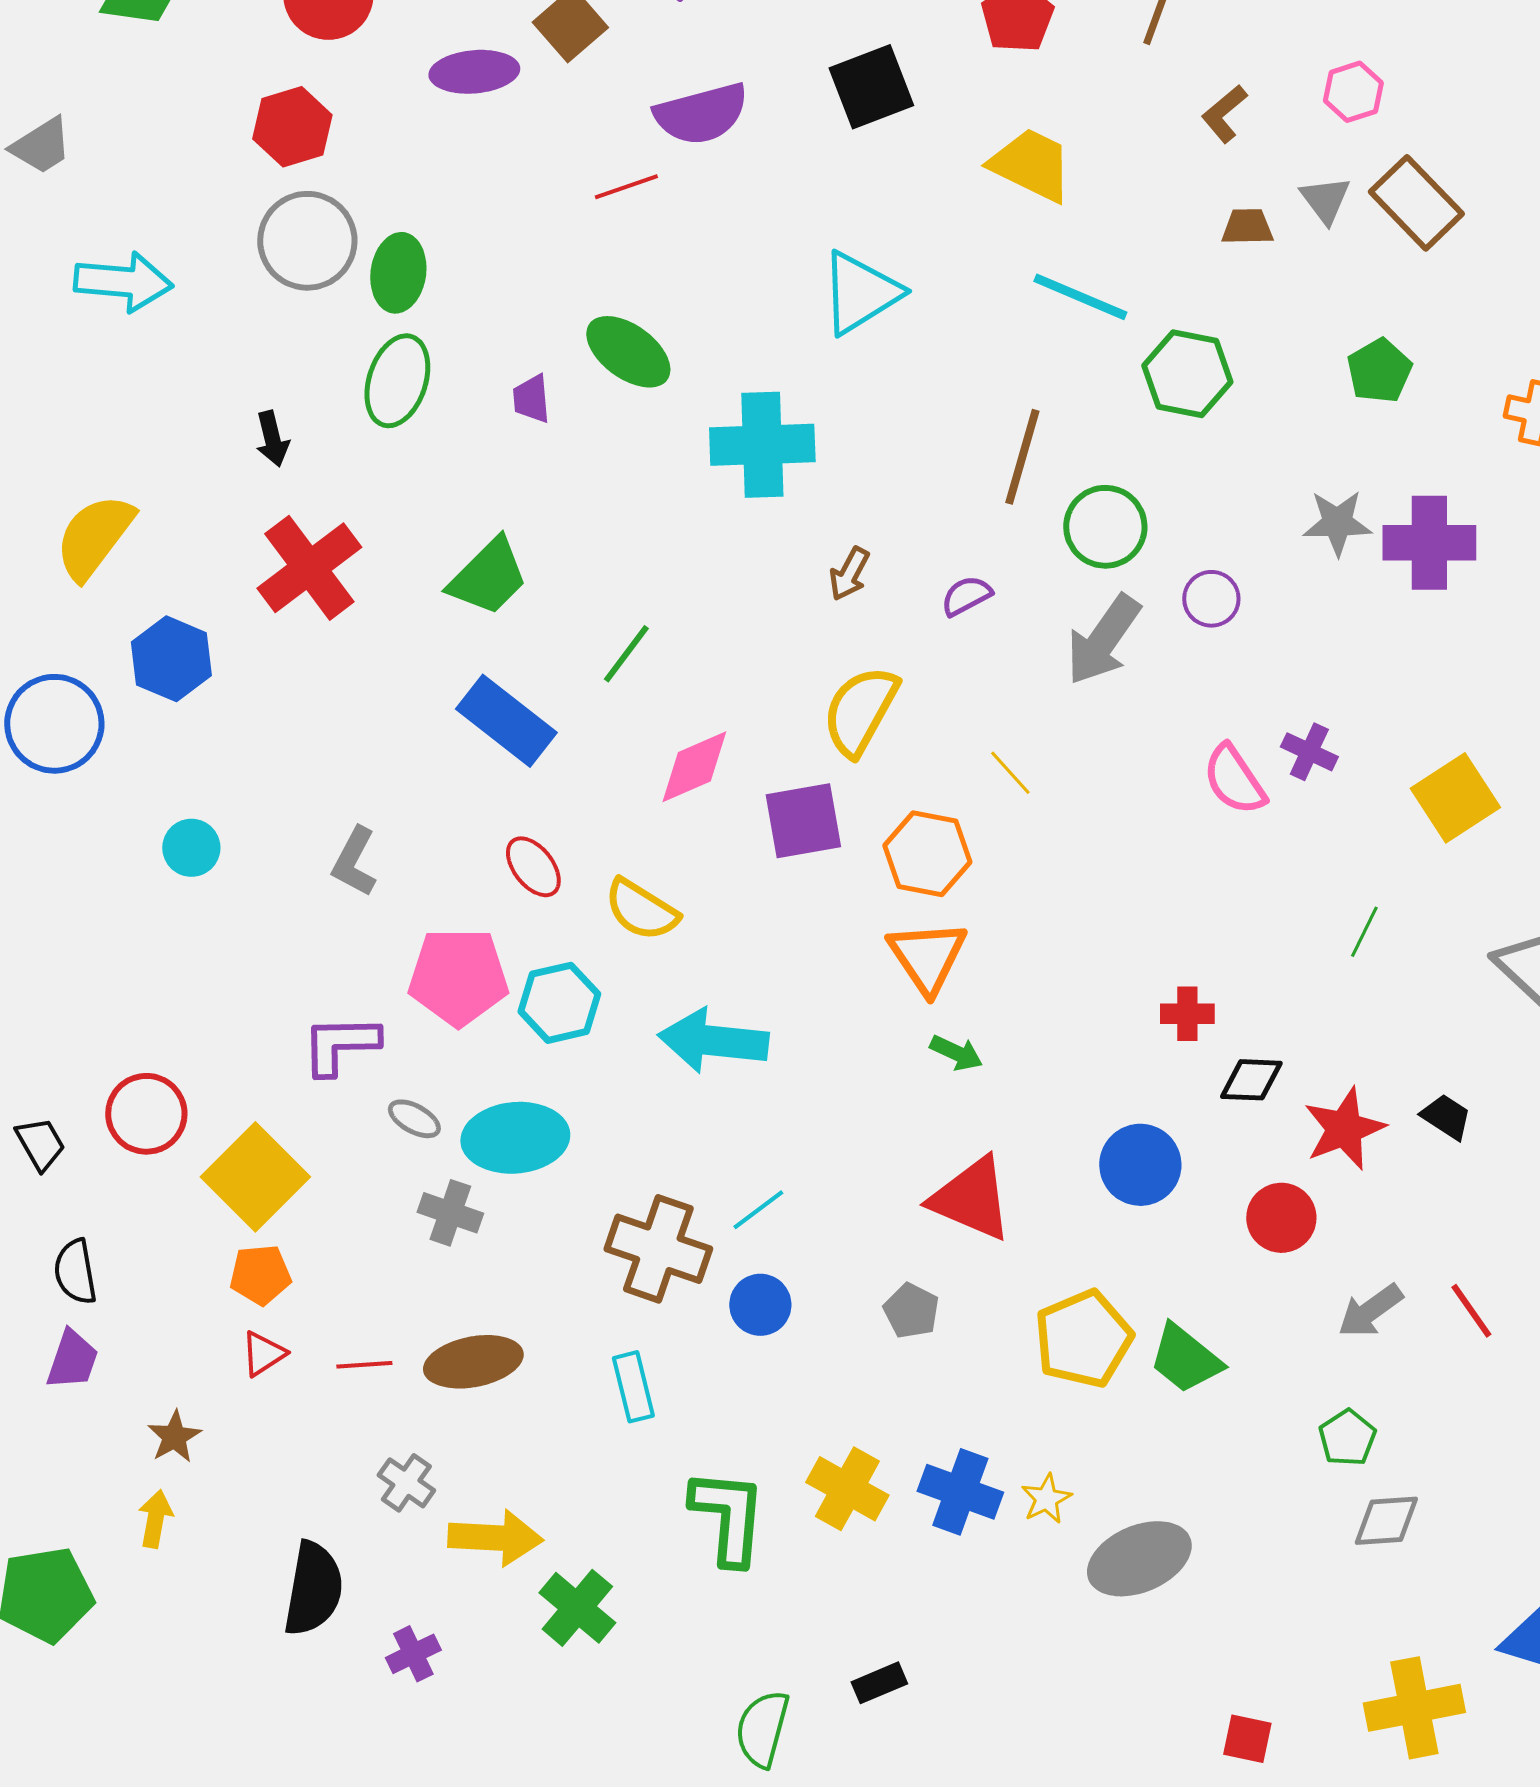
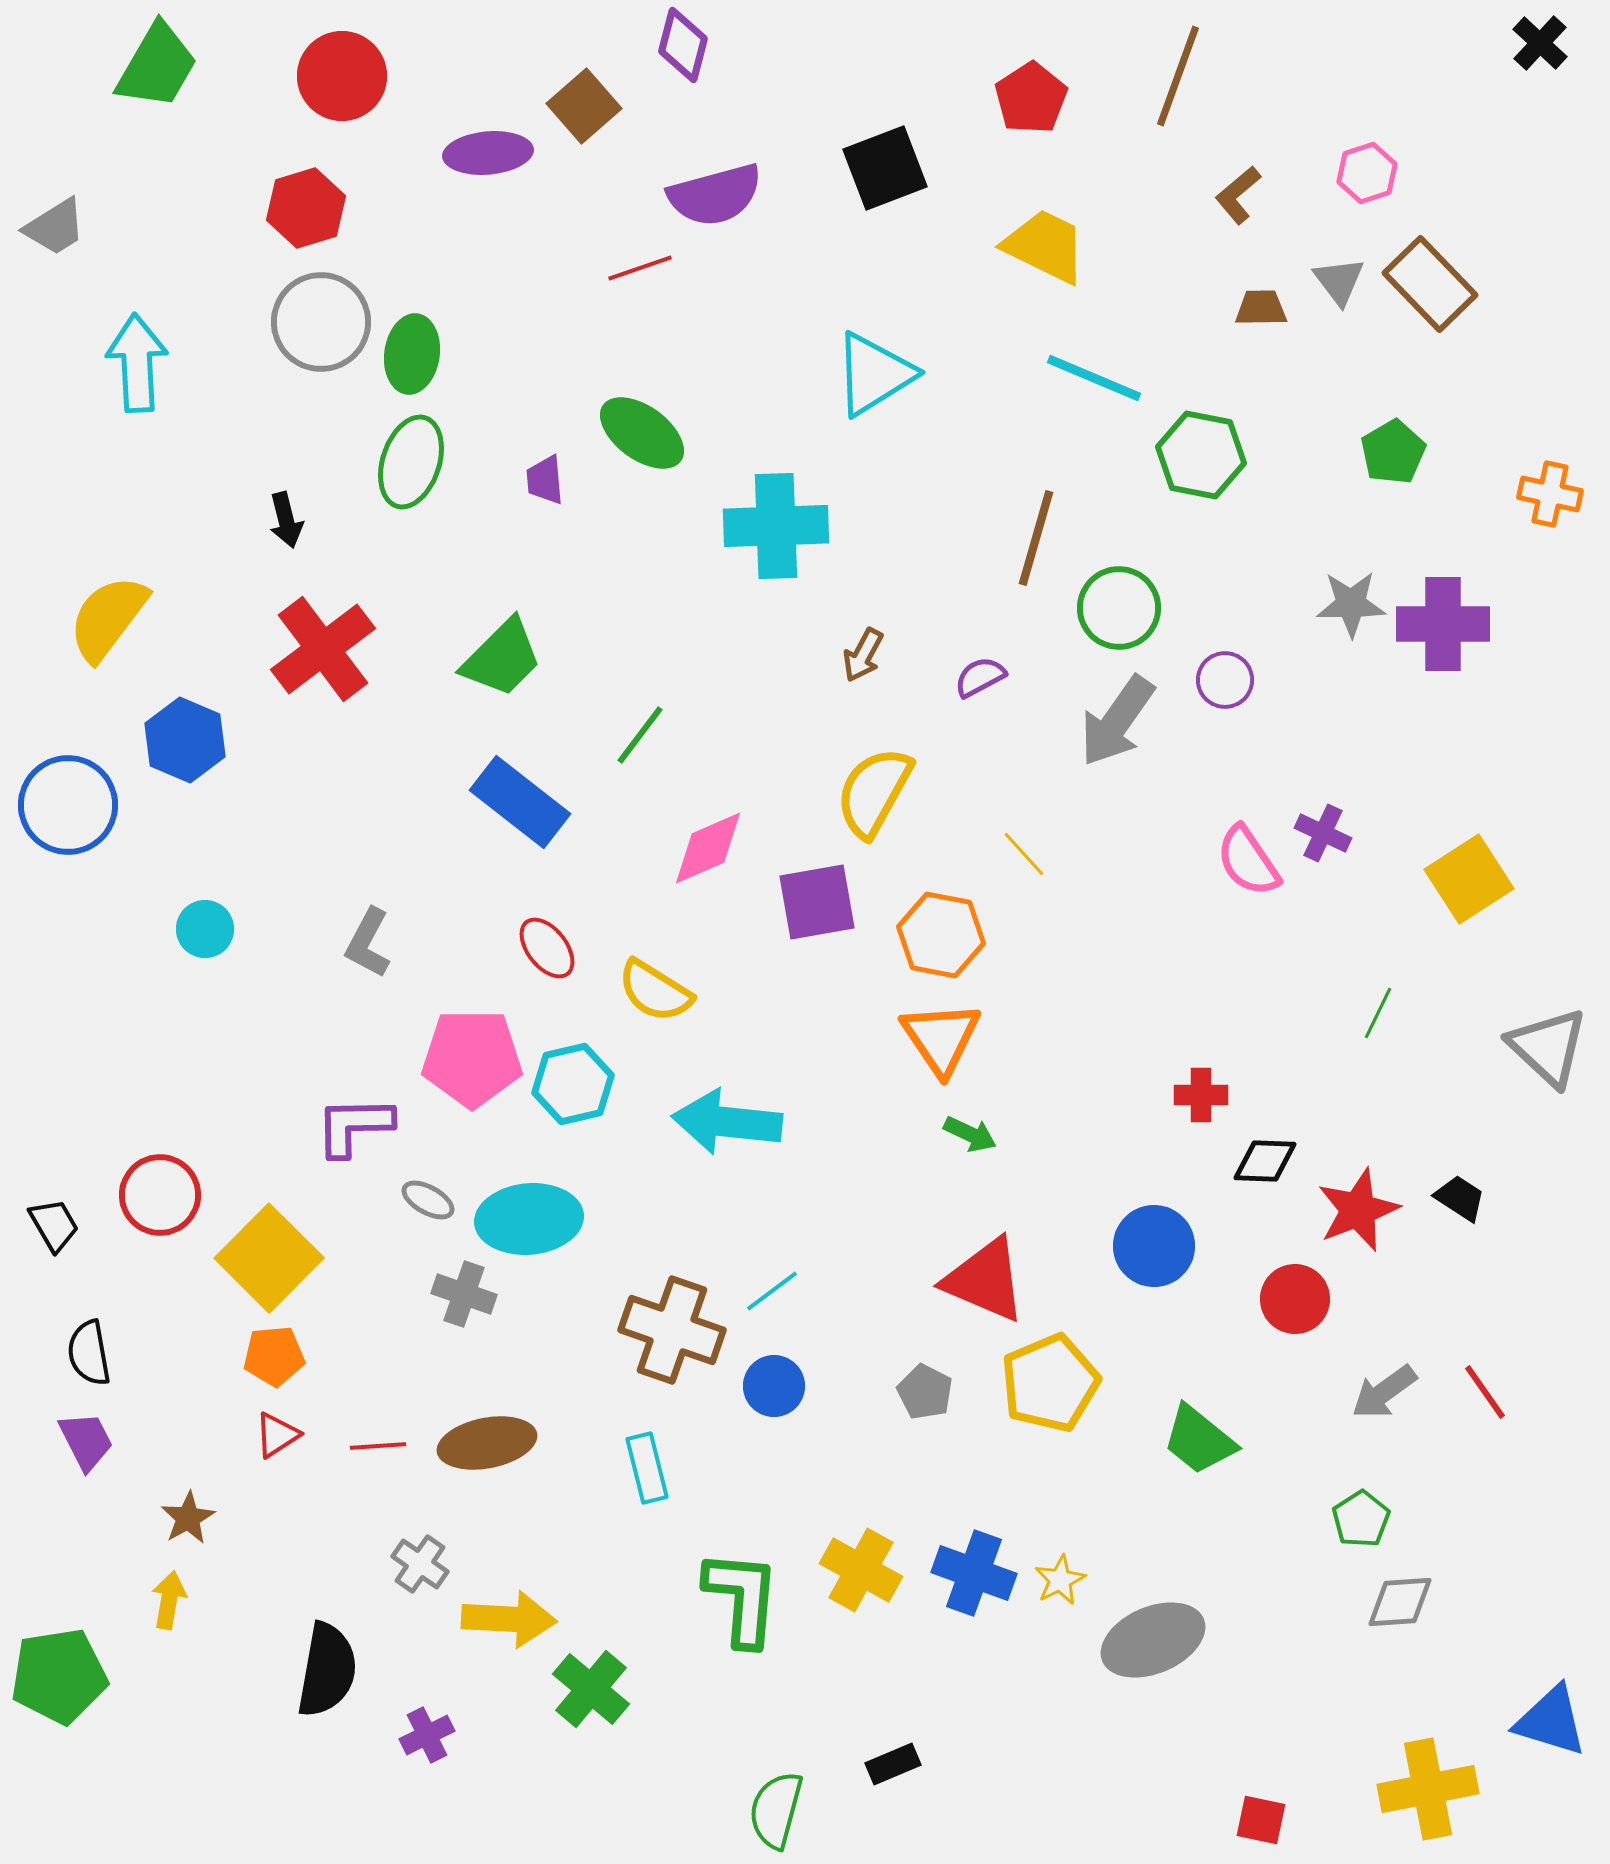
cyan arrow: (123, 282) -> (137, 363), turned -98
yellow pentagon: (1083, 1339) -> (1050, 1383), moved
purple trapezoid: (72, 1360) -> (86, 1441), turned -46

